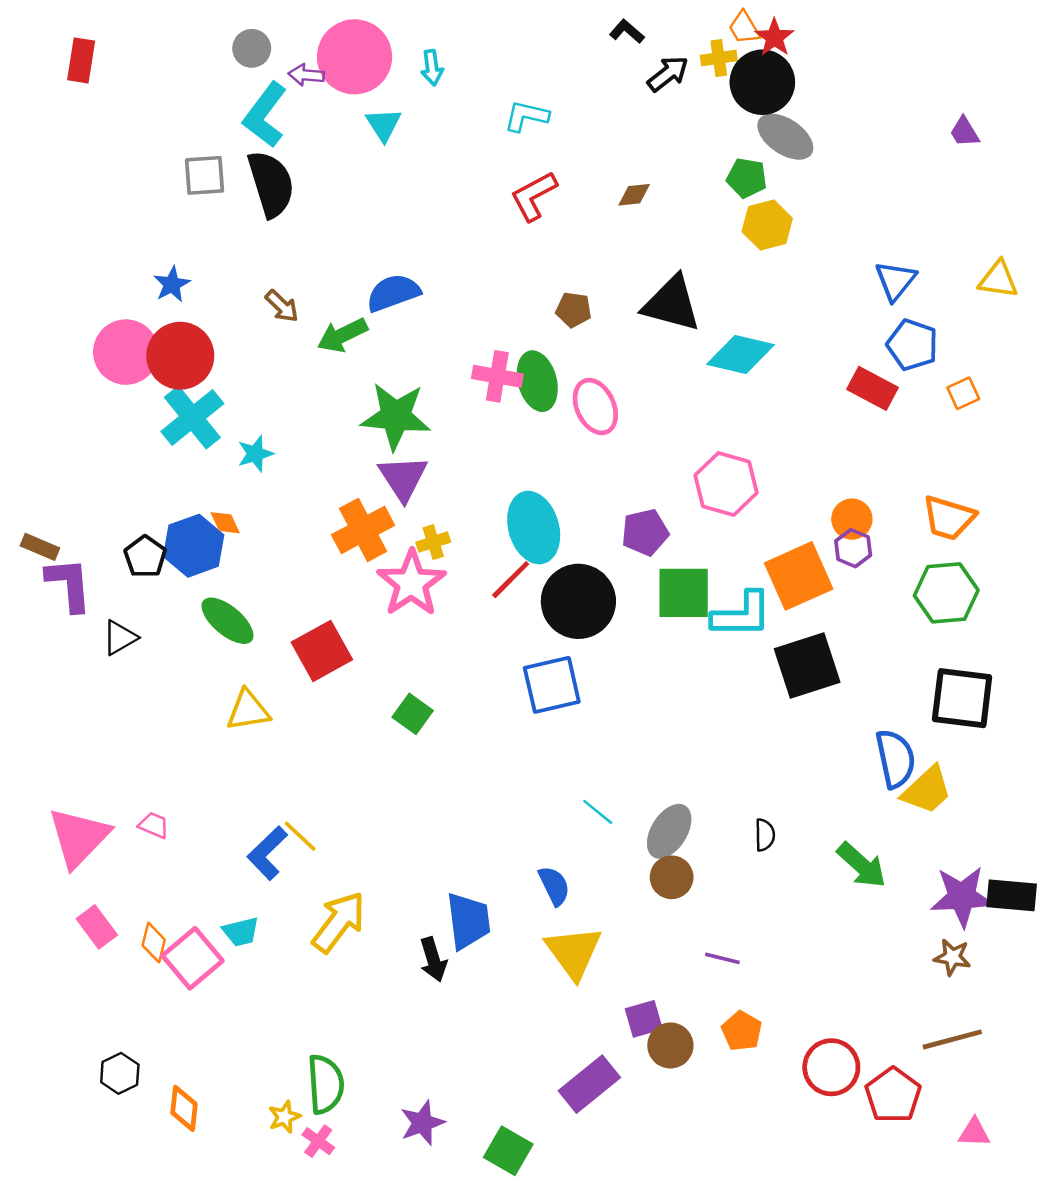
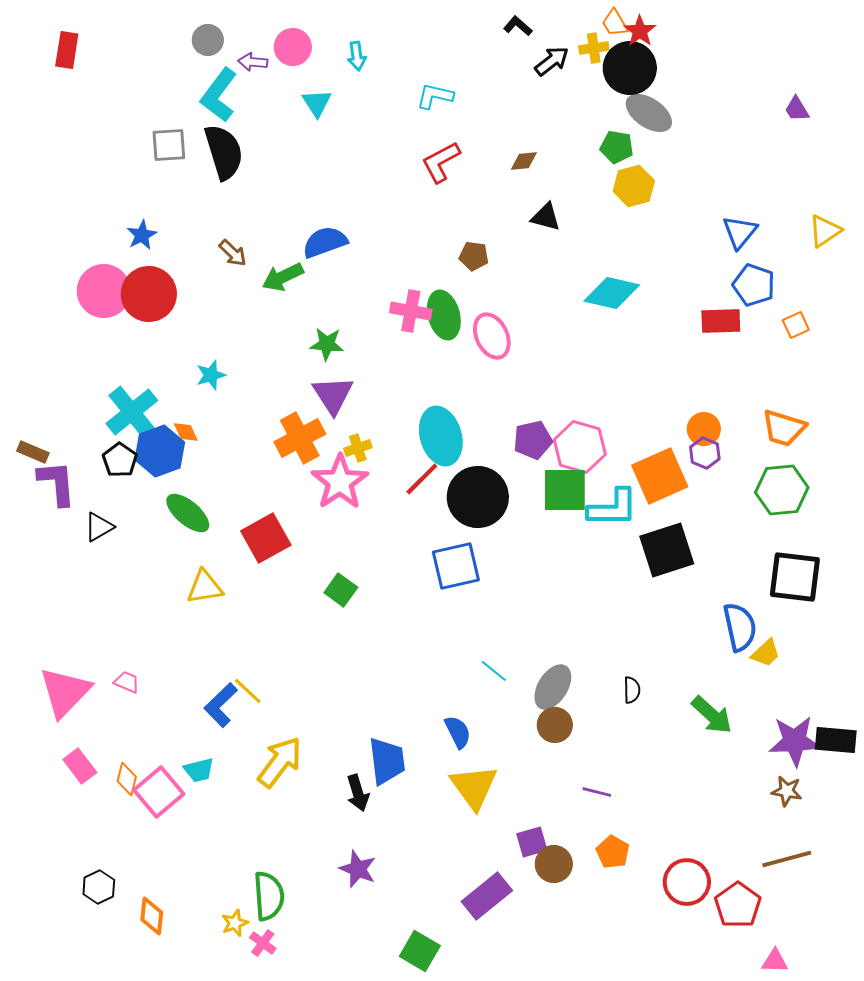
pink circle: (355, 57) -> (293, 47), size x0.6
yellow triangle: (998, 279) -> (825, 231), turned -42
black triangle: (672, 304) -> (546, 217), moved, size x0.6
red rectangle: (872, 388) -> (721, 321), turned -30
green star: (396, 416) -> (327, 344), size x0.6
cyan cross: (192, 417) -> (132, 412), moved
pink hexagon: (726, 484) -> (580, 447), moved
yellow trapezoid: (927, 790) -> (766, 653), size x0.7
purple star: (422, 1123) -> (358, 869), moved, turned -30
pink triangle: (974, 1133) -> (775, 961), moved

